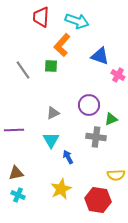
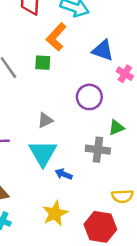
purple circle: (89, 105) -> (89, 97), moved
cyan triangle: (51, 140) -> (43, 153), size x1.4
blue arrow: (68, 157) -> (64, 174), turned -40

